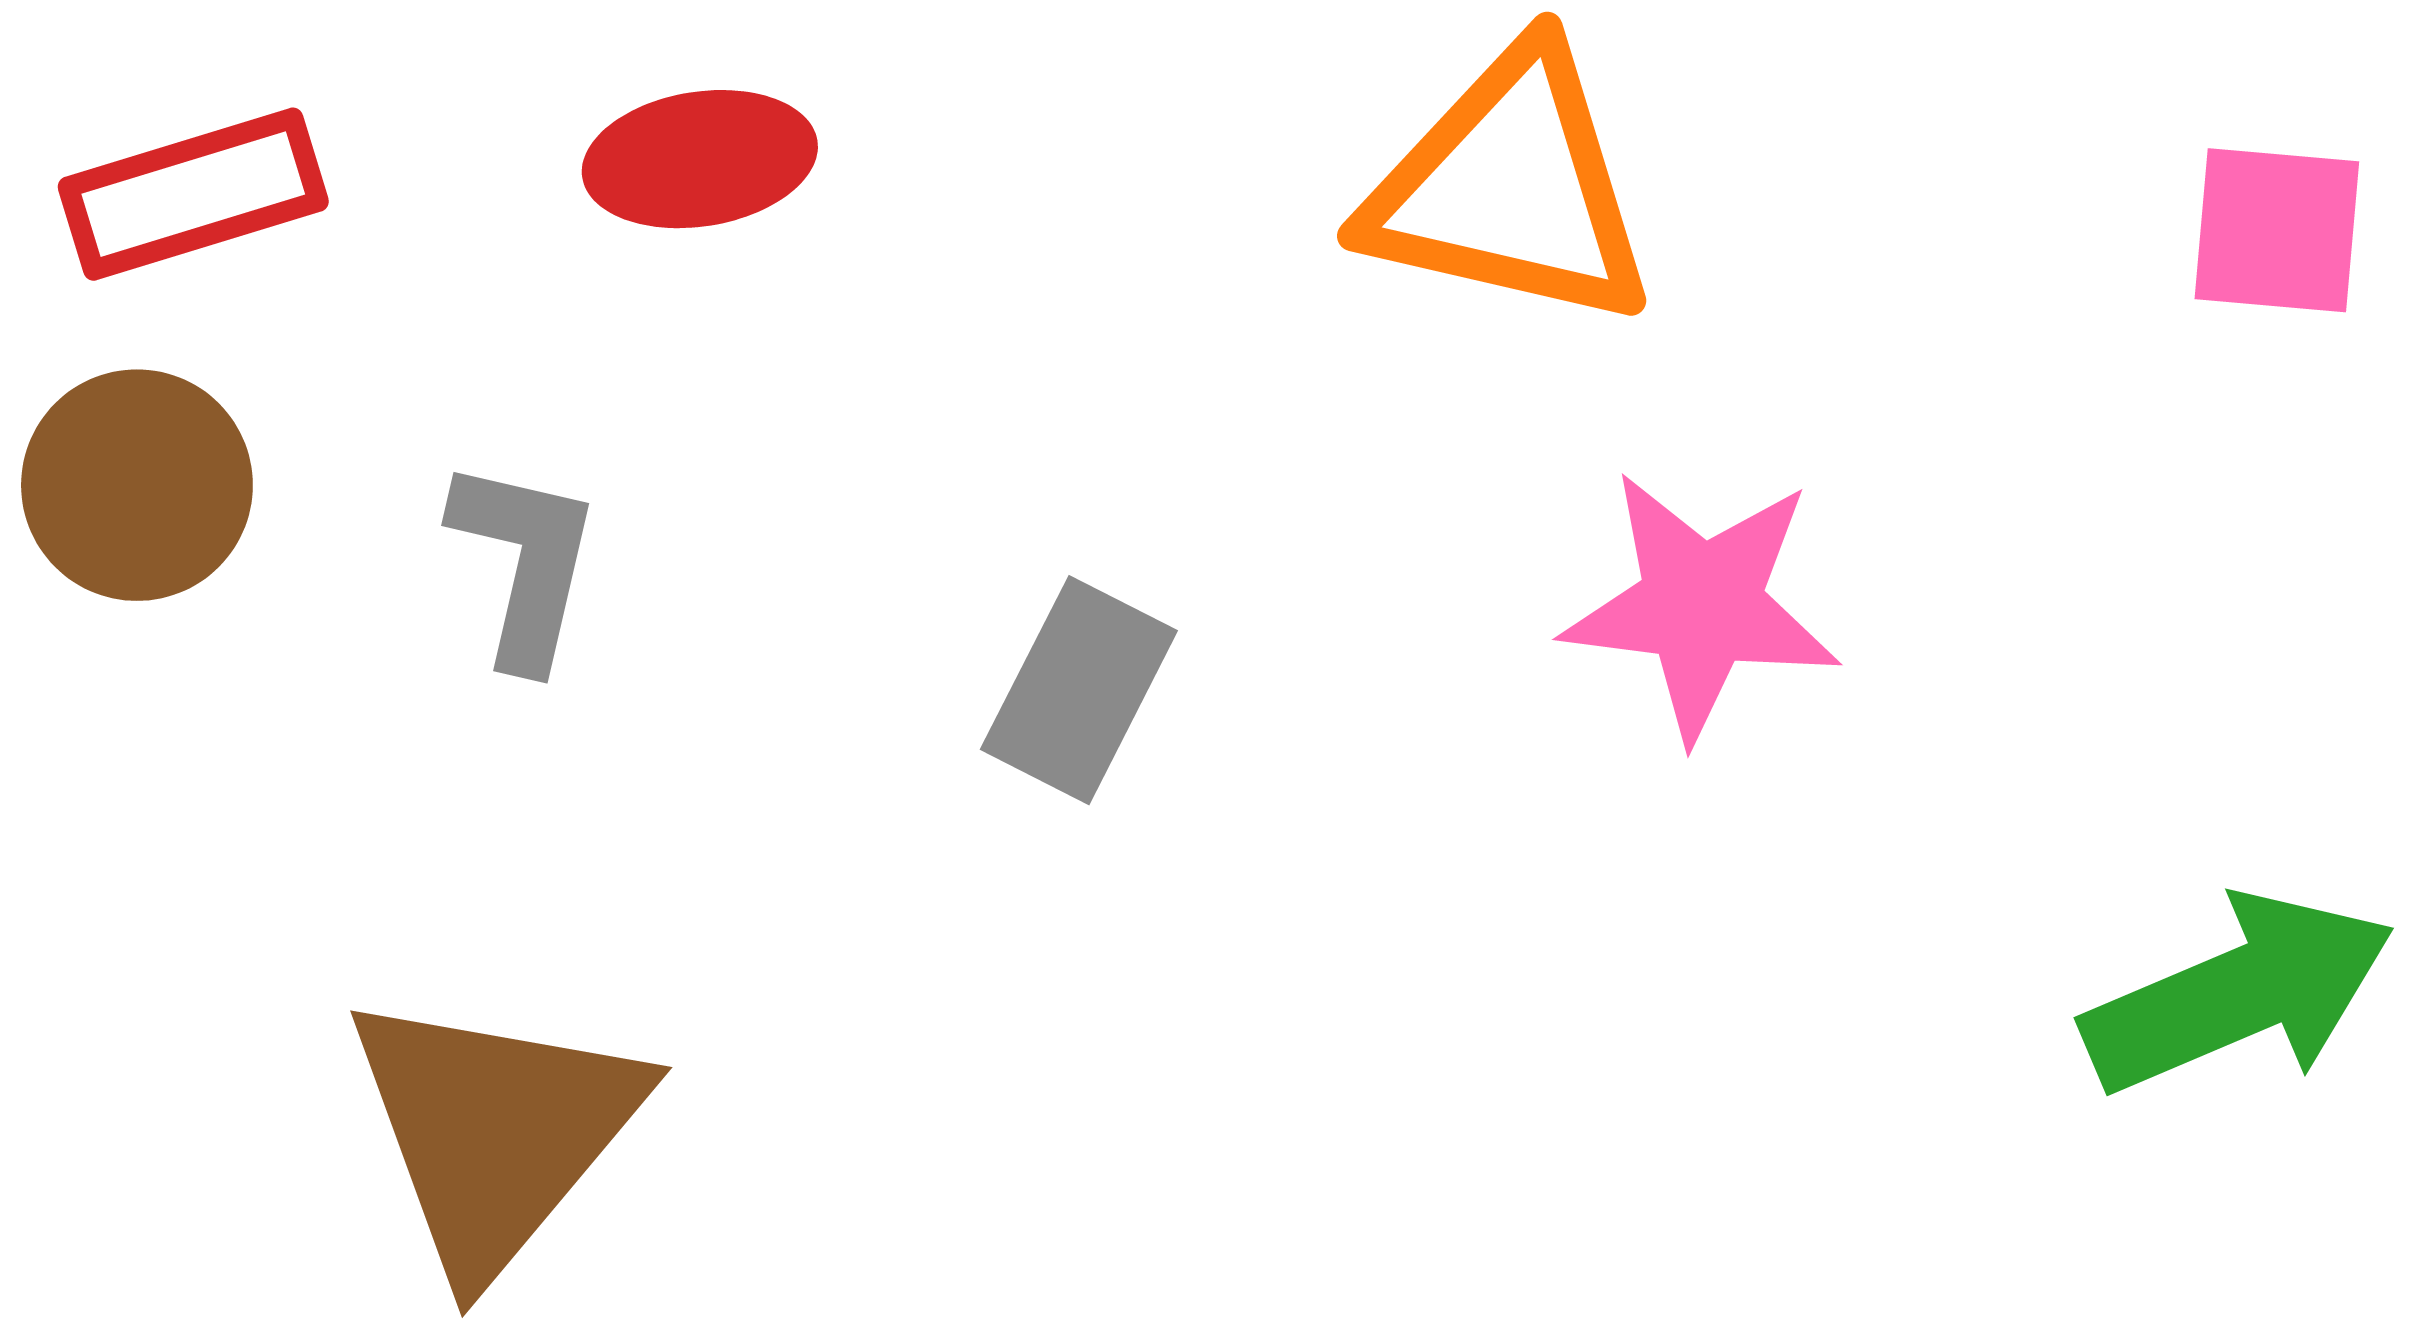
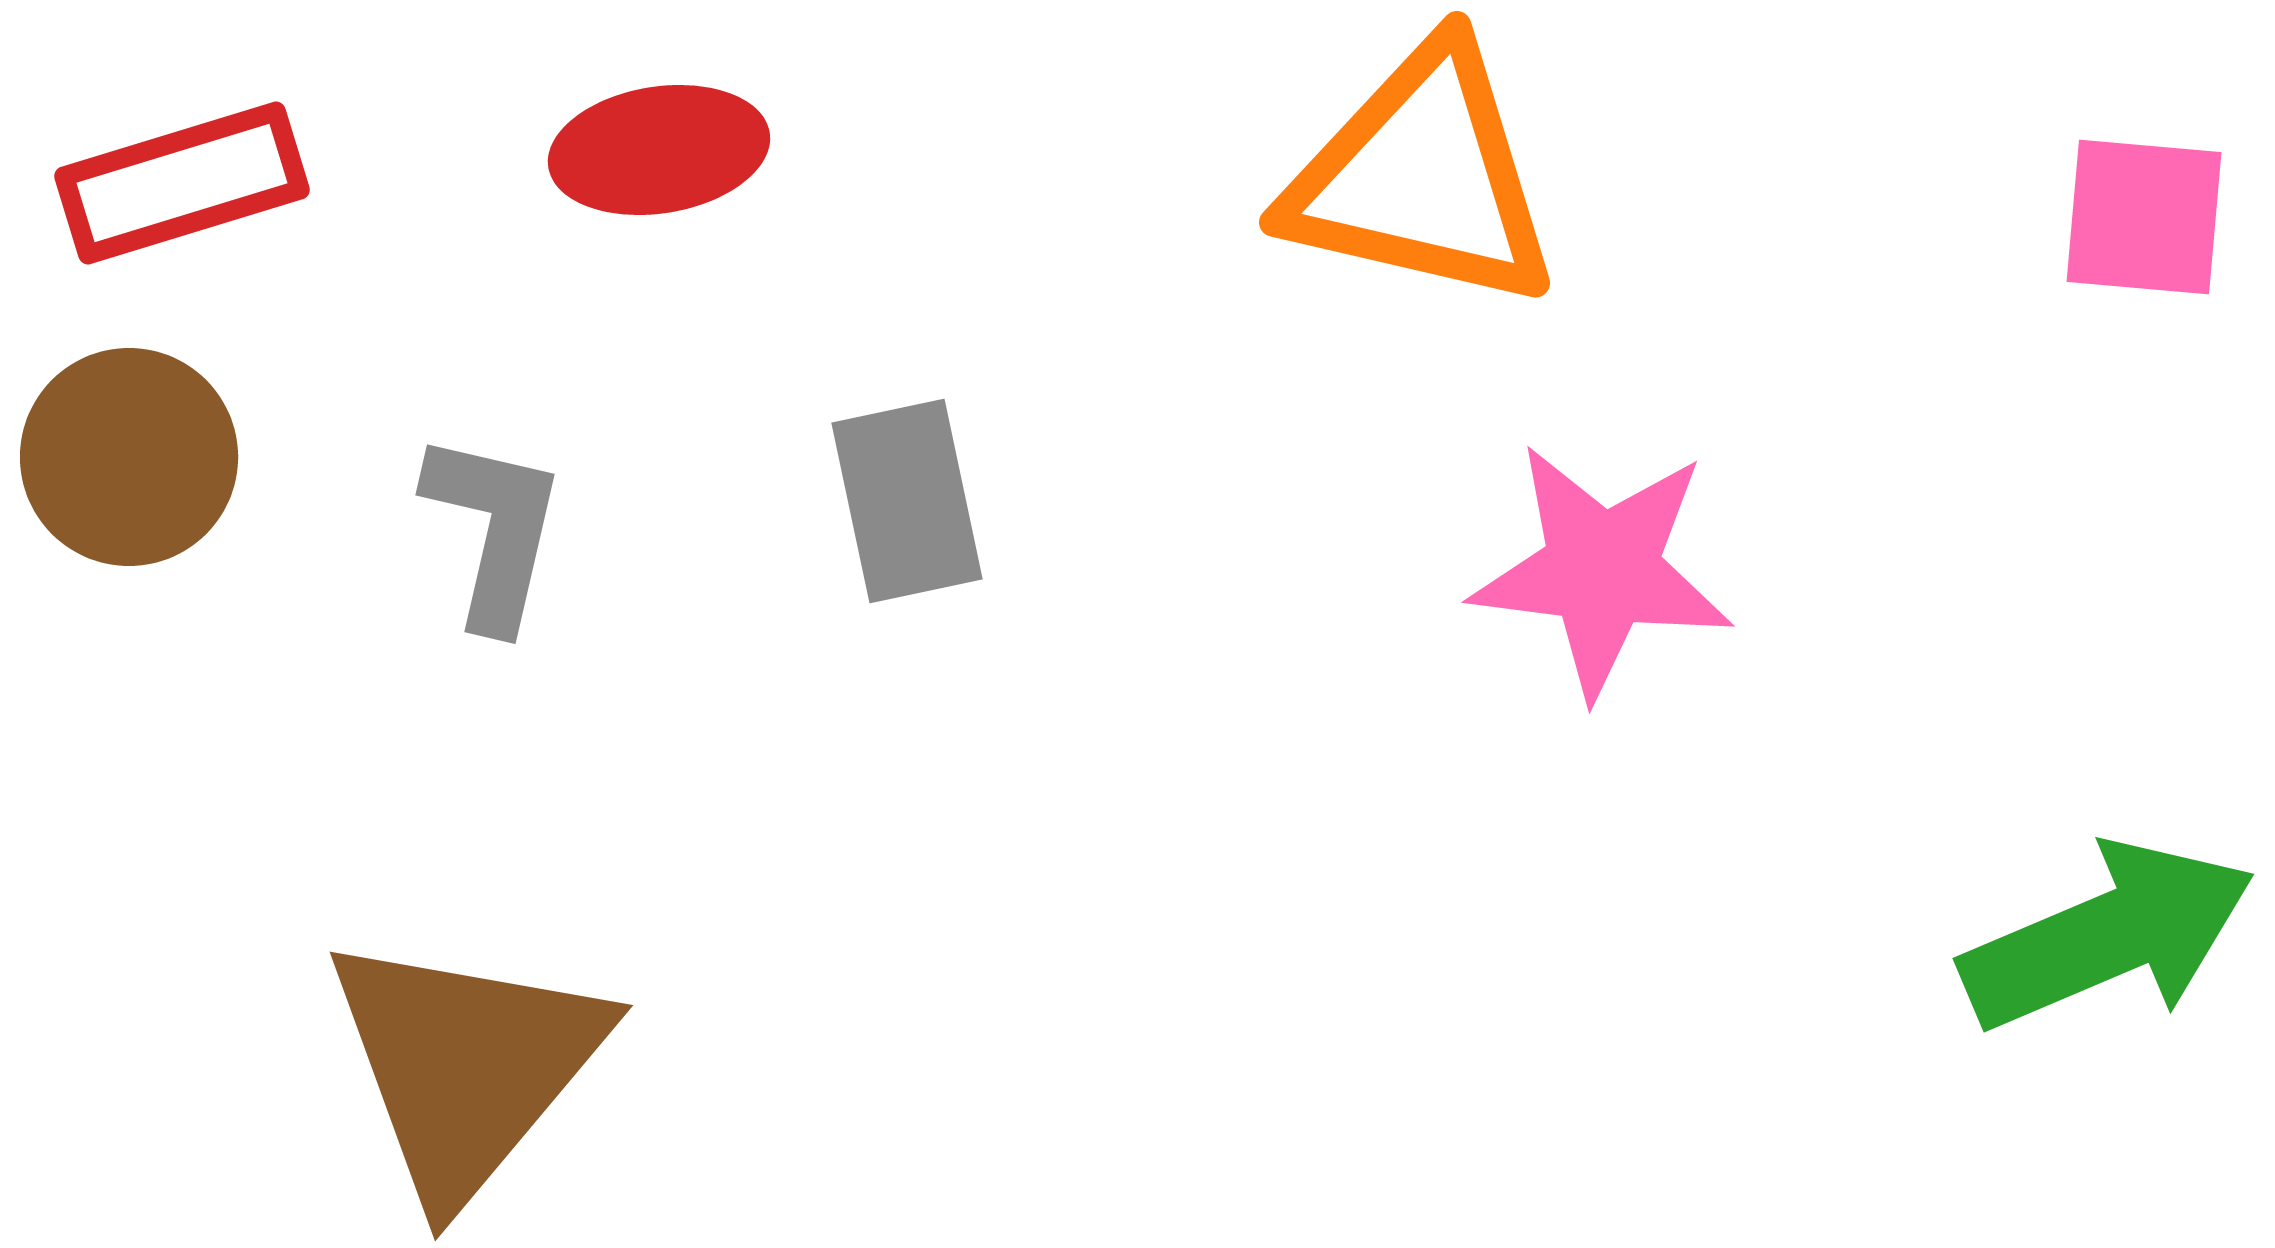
gray rectangle: (1079, 690) -> (907, 501), moved, turned -39

